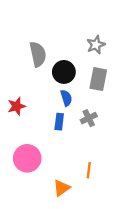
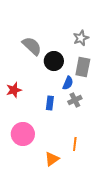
gray semicircle: (38, 54) -> (32, 46), turned -35
blue semicircle: (66, 98) -> (68, 83), moved, turned 40

